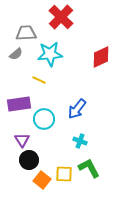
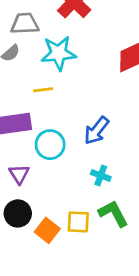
yellow line: (39, 80) -> (43, 90), turned -32
black circle: (29, 160) -> (18, 213), moved

